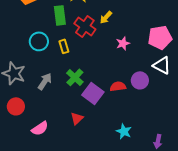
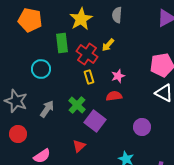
pink star: (123, 43) -> (118, 76), moved
yellow rectangle: (64, 46) -> (89, 77), moved
purple circle: (140, 80) -> (142, 127), moved
red semicircle: (118, 86) -> (114, 96), moved

